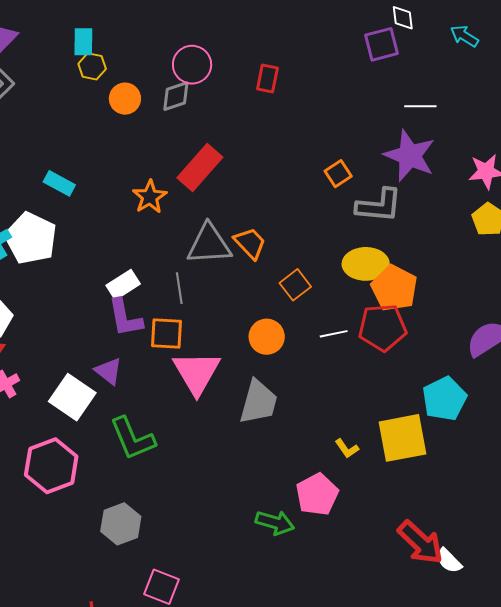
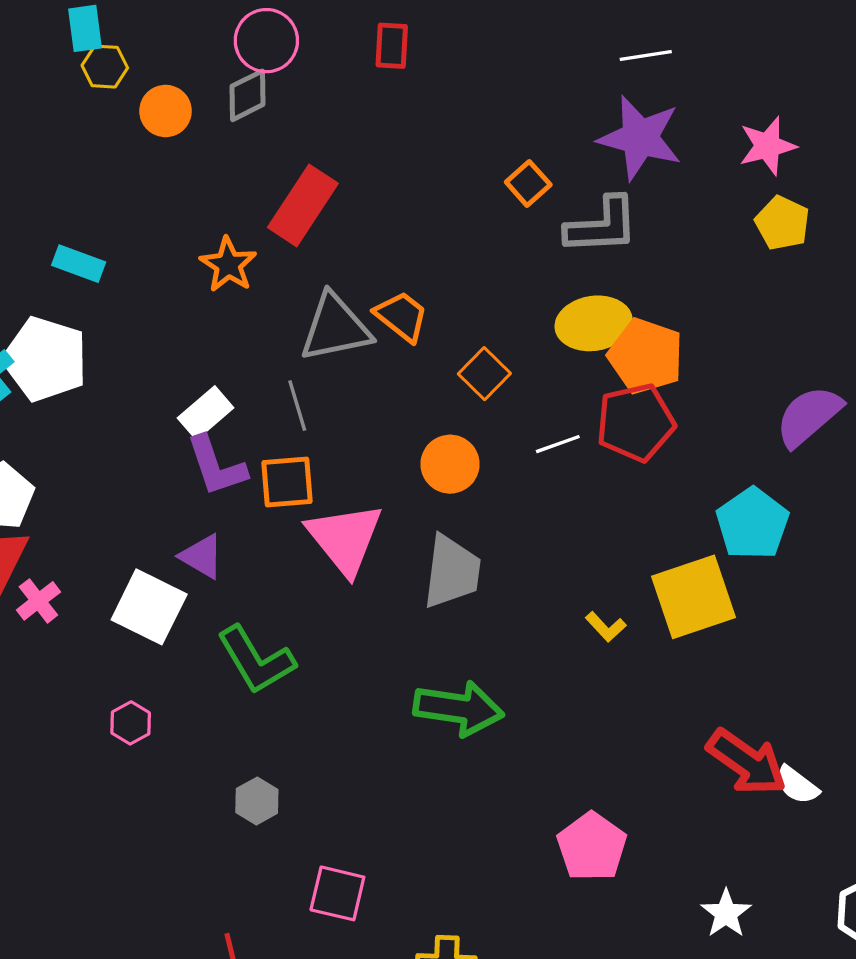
pink hexagon: (51, 466) -> (131, 723), size x0.5
pink pentagon: (317, 494) -> (592, 847), moved
green arrow: (275, 523) -> (459, 708), moved, size x1.4
gray hexagon: (121, 524) -> (257, 801), size x0.7

